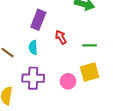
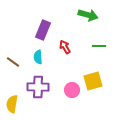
green line: (90, 45) -> (99, 46), moved

